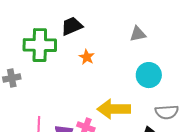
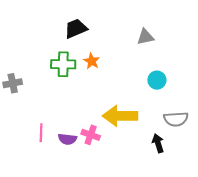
green cross: (40, 45) -> (63, 64), moved, size x0.7
cyan circle: (149, 75) -> (157, 80), size x0.7

